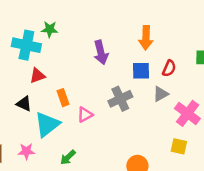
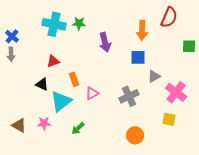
green star: (50, 29) -> (79, 23), moved
cyan cross: (26, 45) -> (54, 24), moved
red semicircle: (169, 68) -> (169, 17), moved, size x1.5
gray cross: (120, 99) -> (129, 96), moved

